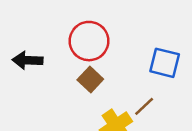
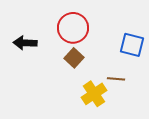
brown line: (144, 106) -> (116, 79), turned 48

